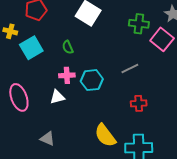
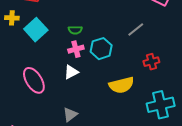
green semicircle: (68, 47) -> (75, 30), moved, turned -56
yellow semicircle: (105, 135) -> (121, 85), moved, turned -55
gray triangle: (48, 139) -> (70, 115), turned -49

